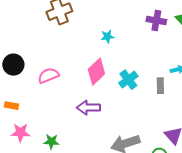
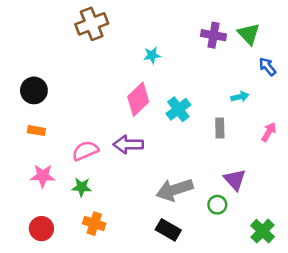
pink semicircle: (48, 76) -> (85, 151), moved
gray rectangle: (160, 86) -> (220, 128), moved
orange rectangle: (11, 106) -> (36, 131), moved

